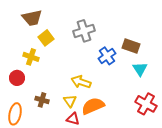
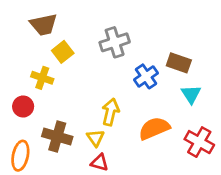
yellow arrow: (81, 82) -> (110, 112), turned 84
brown cross: (42, 100) -> (57, 137), size x1.5
orange semicircle: (93, 106) -> (154, 128), moved

